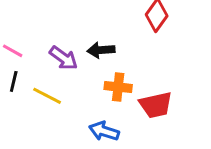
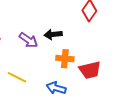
yellow line: (47, 96) -> (17, 77), moved

